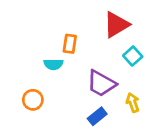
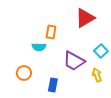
cyan square: (133, 56) -> (101, 51), moved
blue rectangle: (97, 116) -> (53, 85), moved, turned -40

